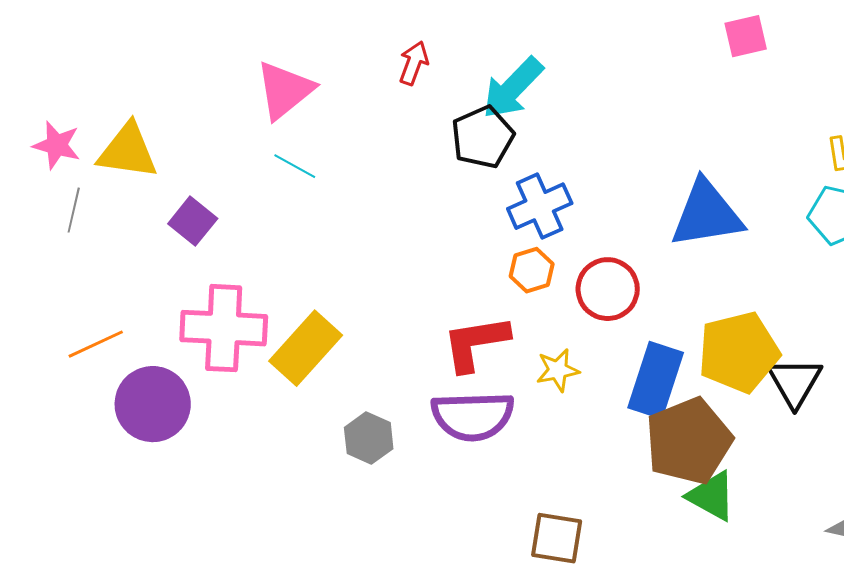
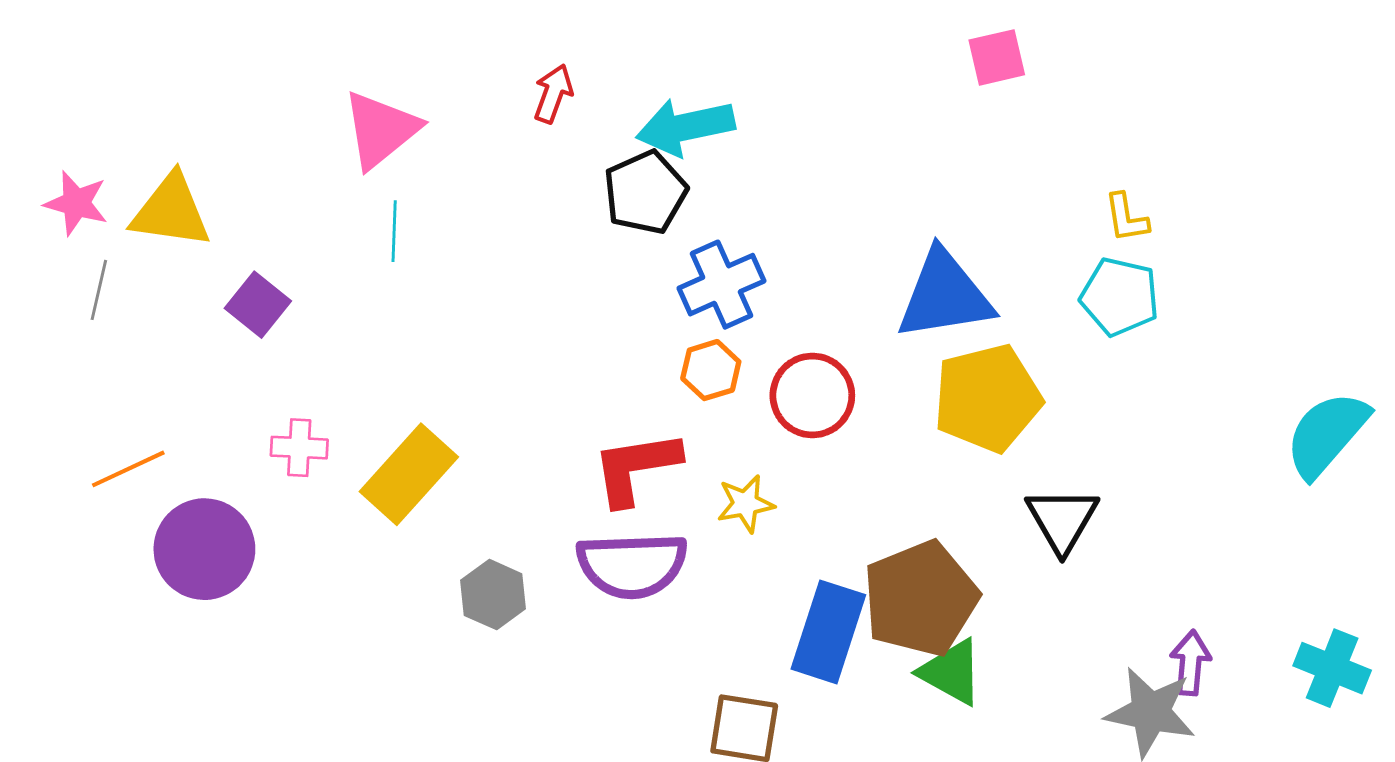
cyan arrow: (513, 88) -> (685, 127), turned 34
cyan line: (295, 166) -> (394, 231), turned 63
pink cross: (224, 328) -> (299, 448), size x0.5
yellow pentagon: (739, 352) -> (987, 398), moved
blue rectangle: (656, 380) -> (828, 632), moved

